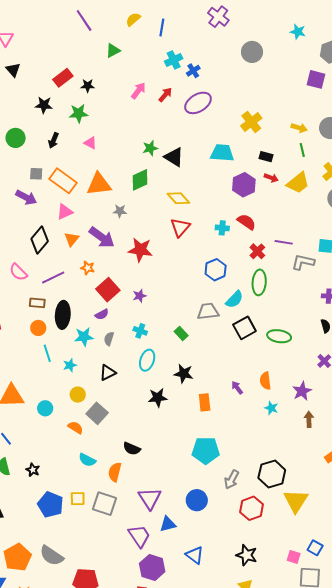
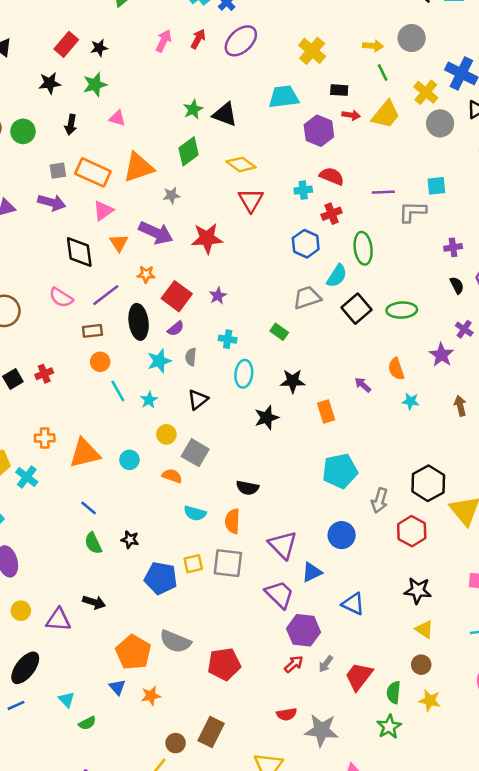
black diamond: (40, 240) -> (79, 252), turned -36
red cross: (257, 251) -> (332, 214), moved, turned 35
black ellipse: (63, 315) -> (139, 322), moved
purple star: (302, 391) -> (441, 355), moved

